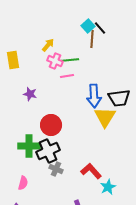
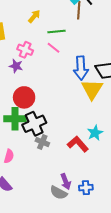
pink cross: (55, 61) -> (25, 50), moved
pink line: (67, 76) -> (53, 48), turned 48
red circle: (51, 125) -> (24, 97), moved
cyan star: (108, 187) -> (95, 133), moved

